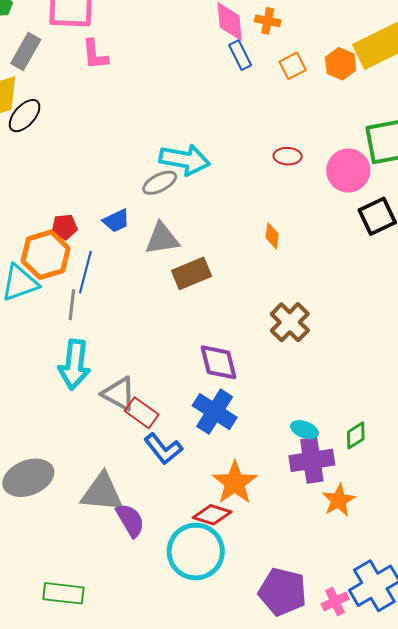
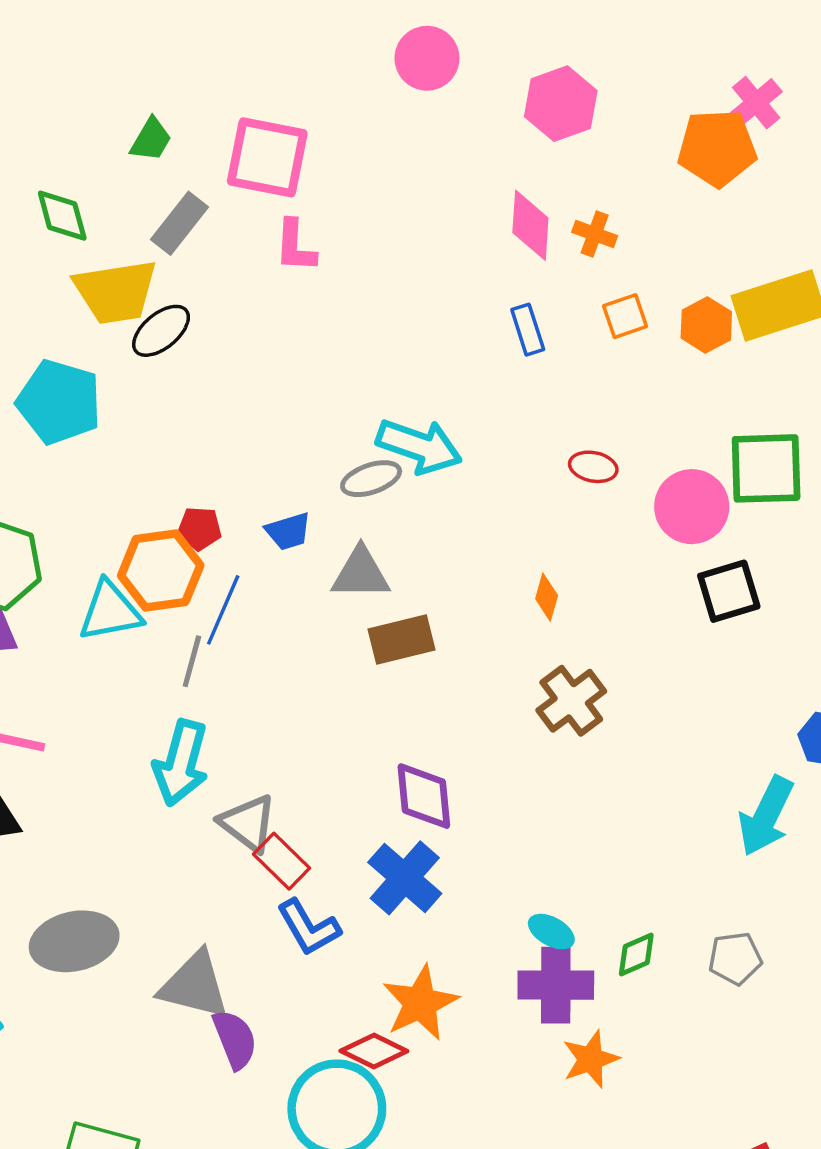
blue rectangle: (240, 55) -> (528, 330), moved
brown cross: (290, 322) -> (571, 701), moved

